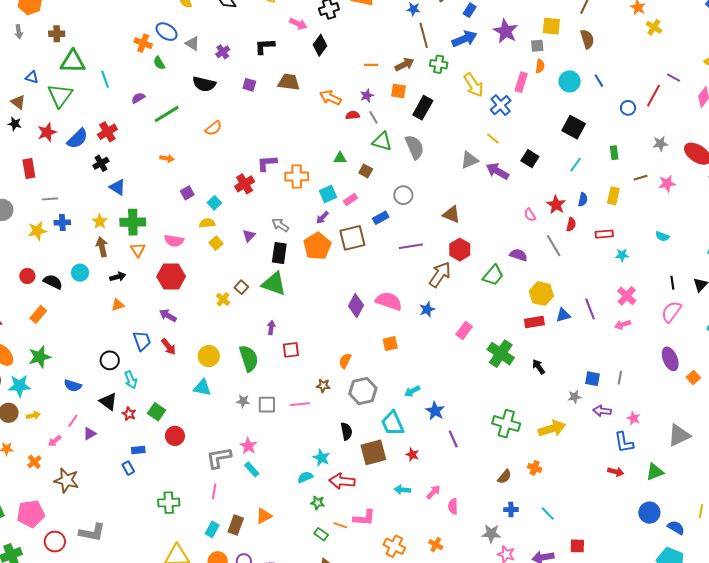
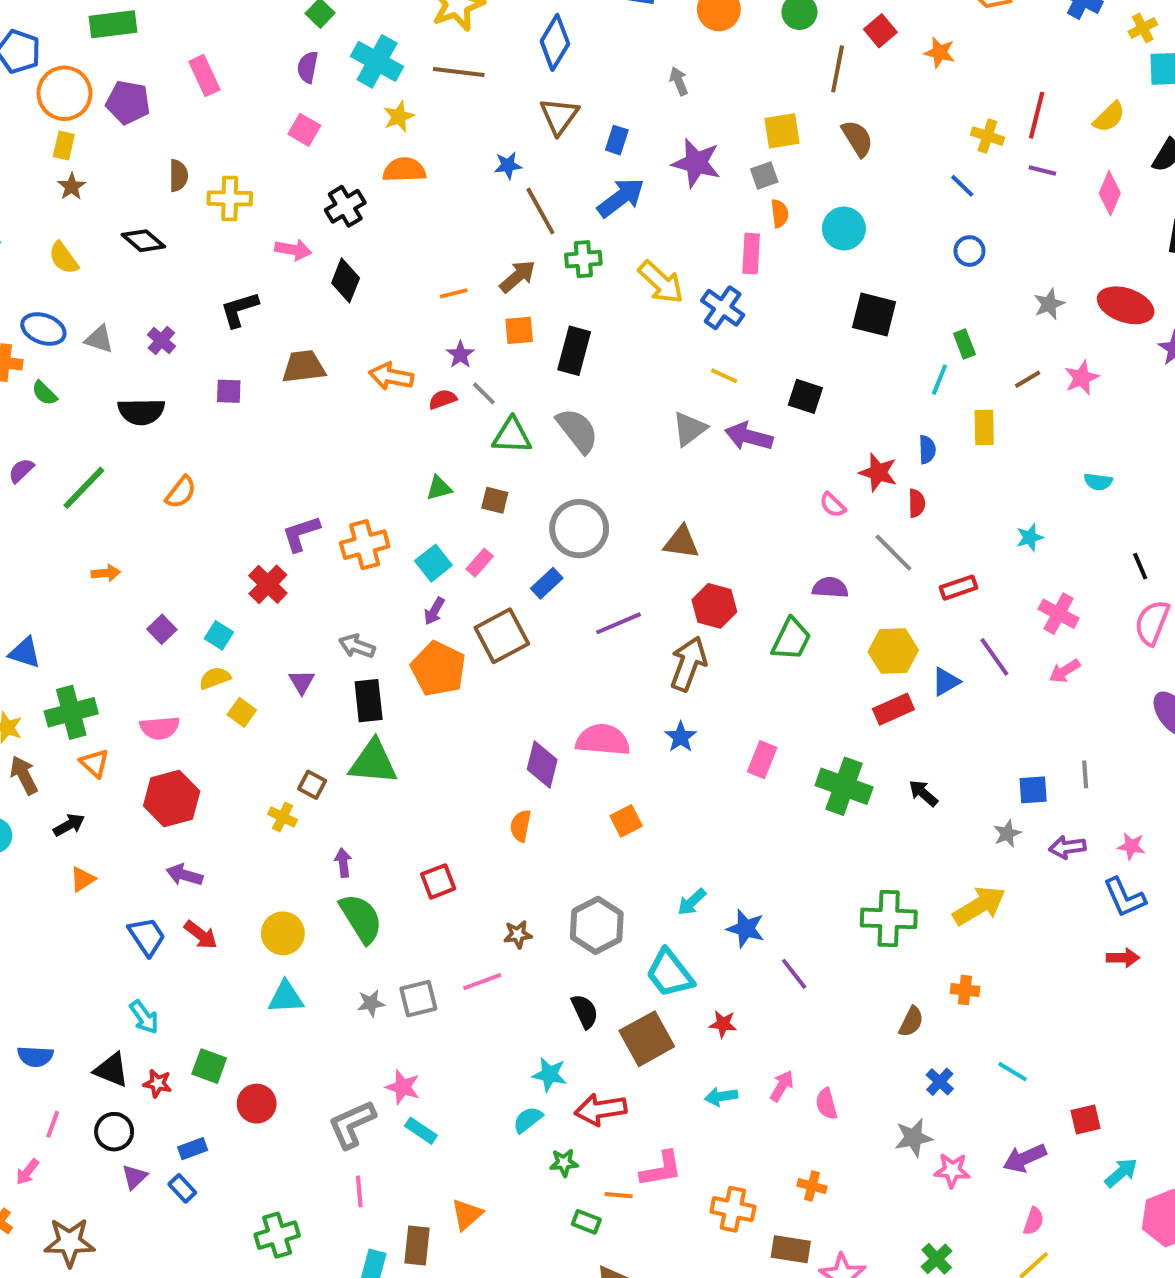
yellow cross: (654, 27) -> (987, 136), moved
blue line: (599, 81) -> (962, 186), moved
red line: (653, 96) -> (1037, 115), moved
cyan line: (576, 165) -> (939, 380), moved
gray circle: (403, 195) -> (579, 529), size x1.5
red rectangle: (604, 234) -> (959, 588), moved
purple arrow: (271, 328) -> (343, 863), moved
black circle: (110, 360) -> (114, 1132), moved
orange semicircle: (345, 361) -> (521, 826), moved
purple triangle: (90, 434) -> (135, 1177), moved
blue cross: (511, 510) -> (940, 1082), turned -32

